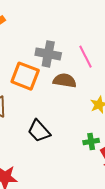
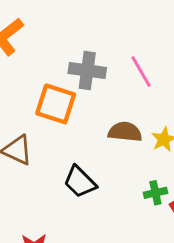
brown semicircle: (65, 81) -> (125, 132), moved

